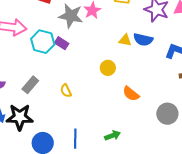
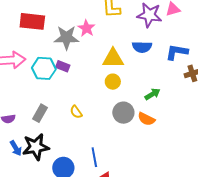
yellow triangle: (125, 40) -> (113, 58), moved, size x1.6
orange semicircle: (131, 94) -> (146, 119), moved
gray circle: (167, 114) -> (123, 113), moved
green arrow: (113, 135) -> (152, 94), moved

